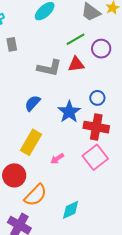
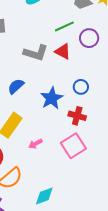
red triangle: (76, 64) -> (63, 51), turned 30
red cross: (96, 127) -> (77, 116), size x0.7

